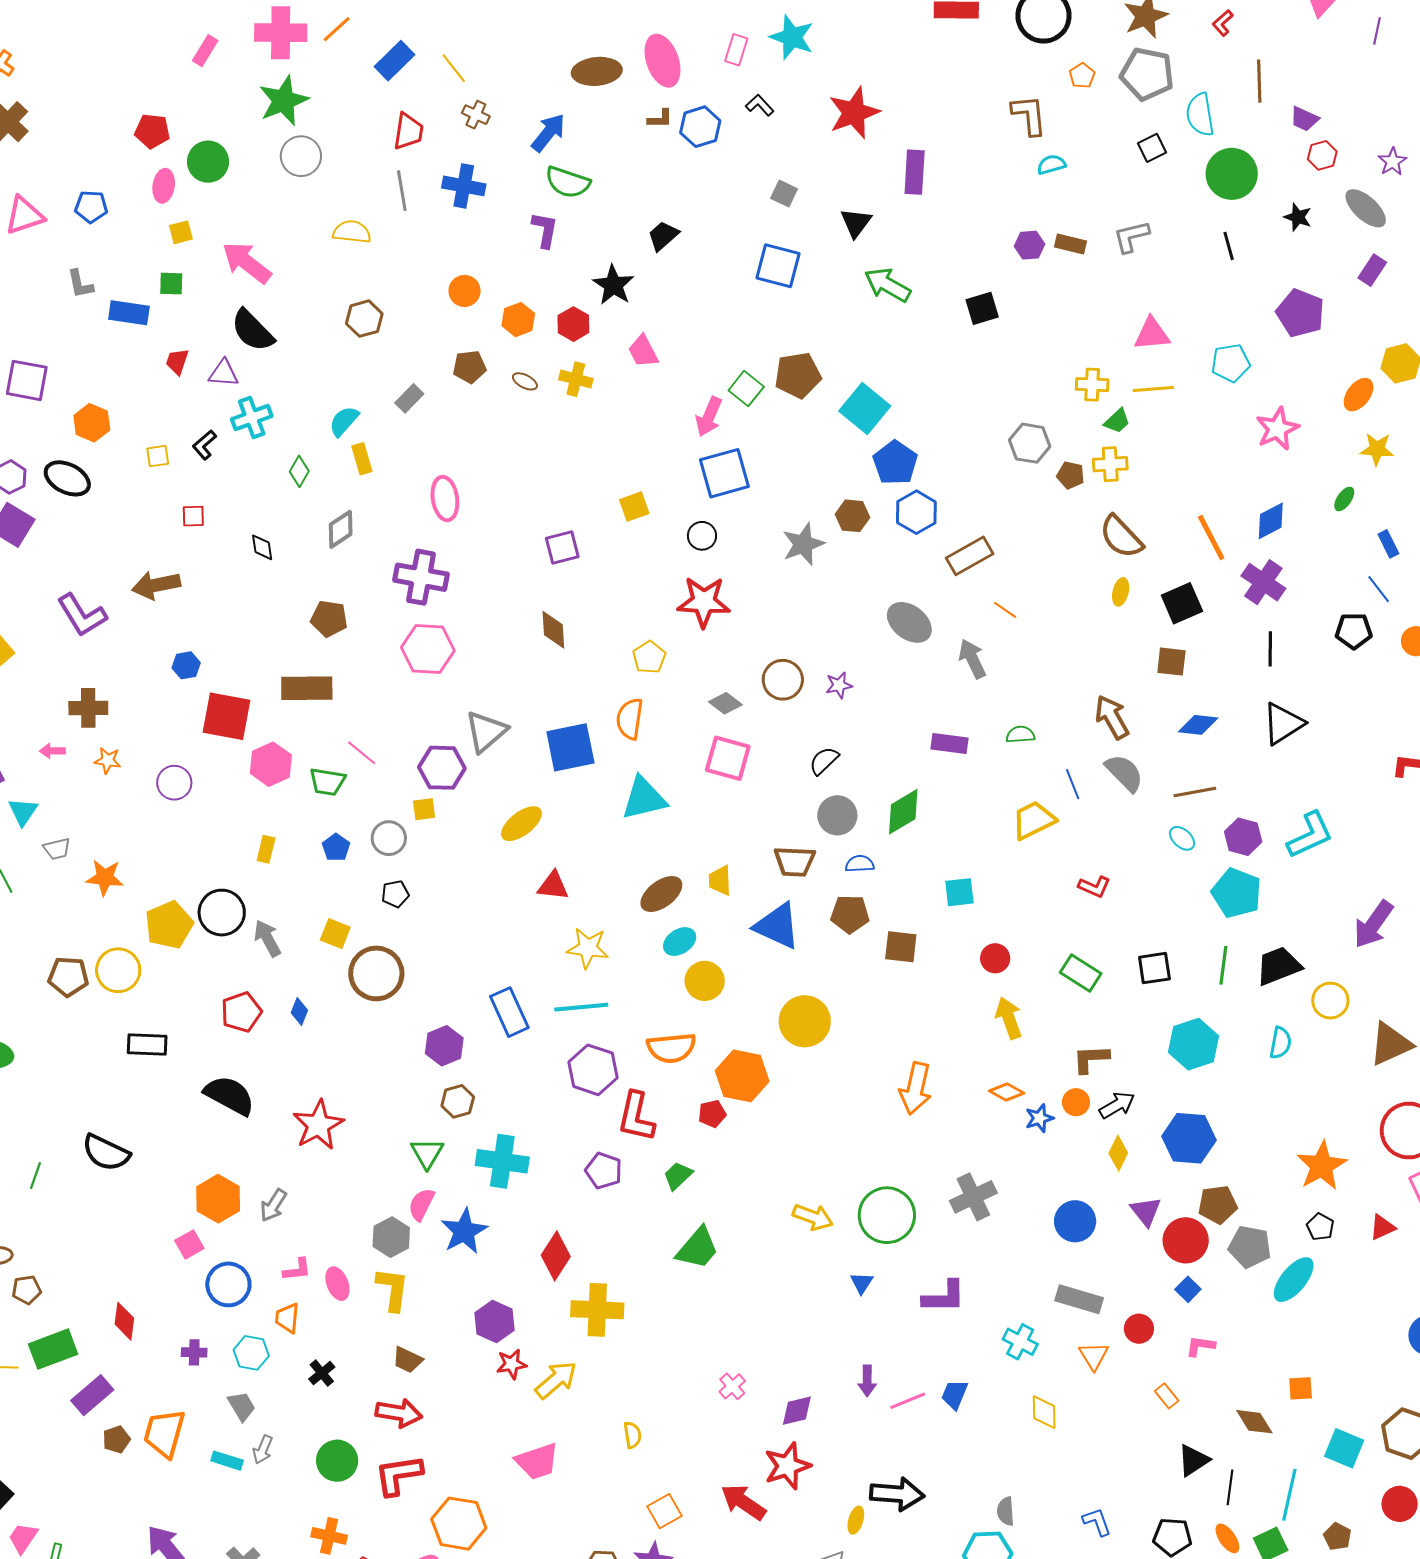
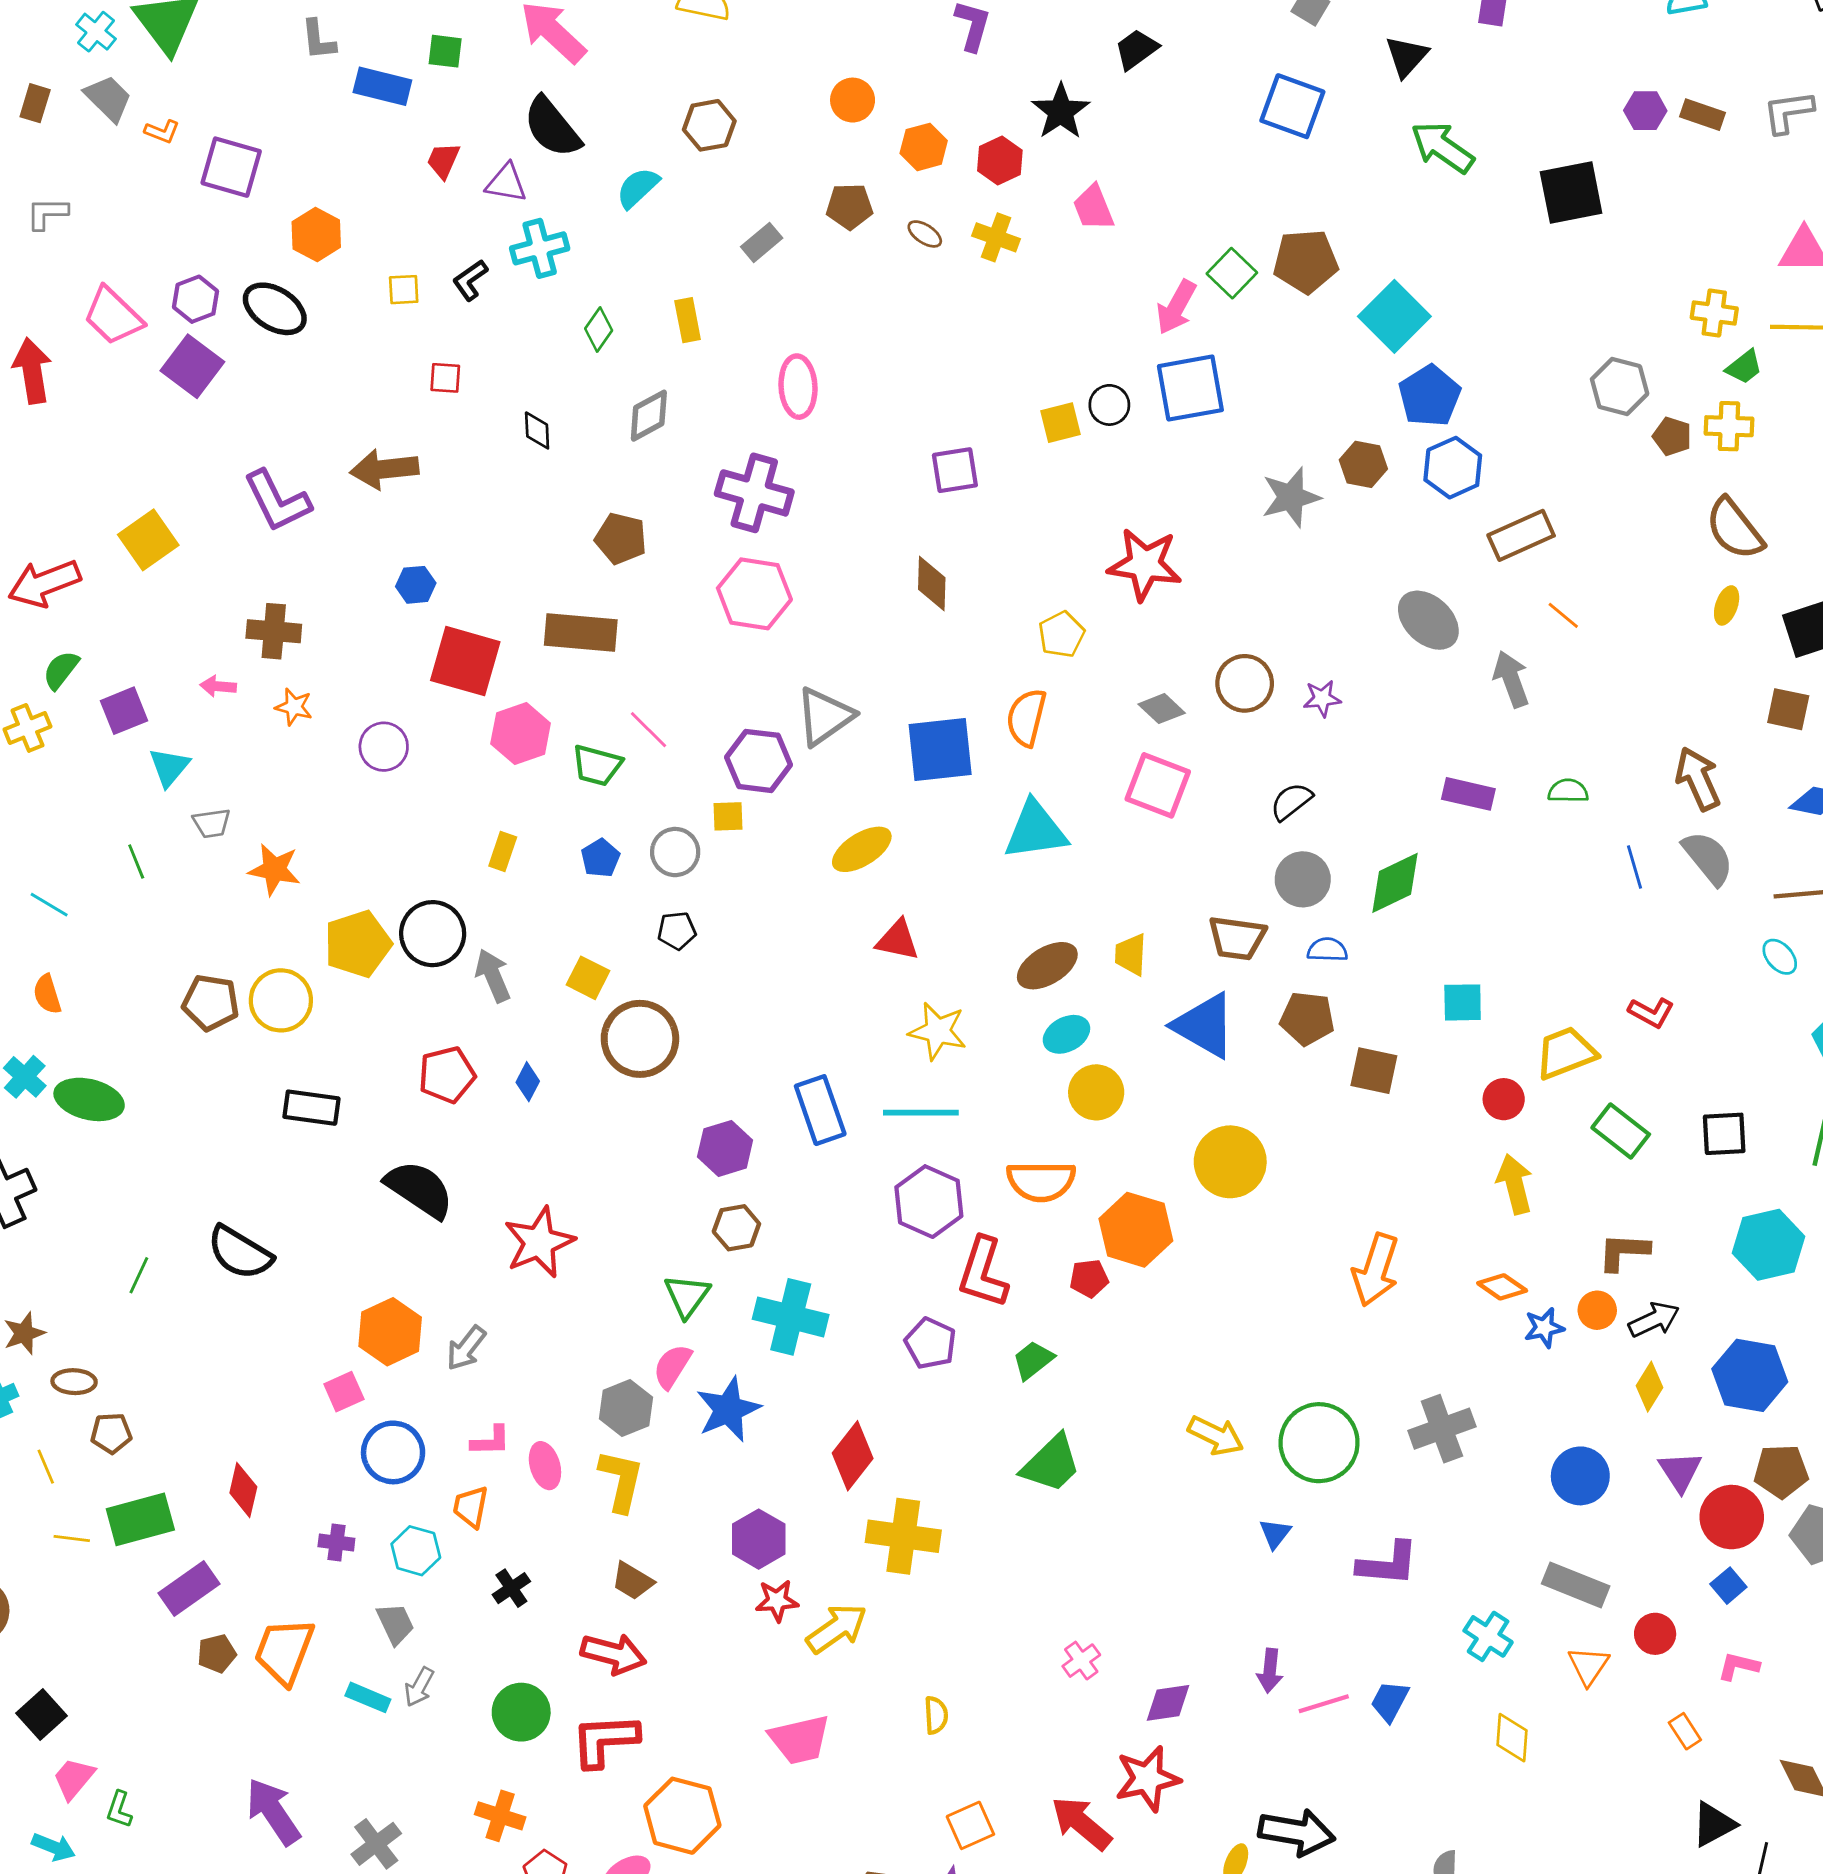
black square: (982, 308) -> (1571, 192), size x1.4
cyan semicircle: (344, 421) -> (638, 188), moved
black circle: (702, 536) -> (1109, 405), moved
yellow trapezoid: (1034, 820) -> (1566, 1053), moved

